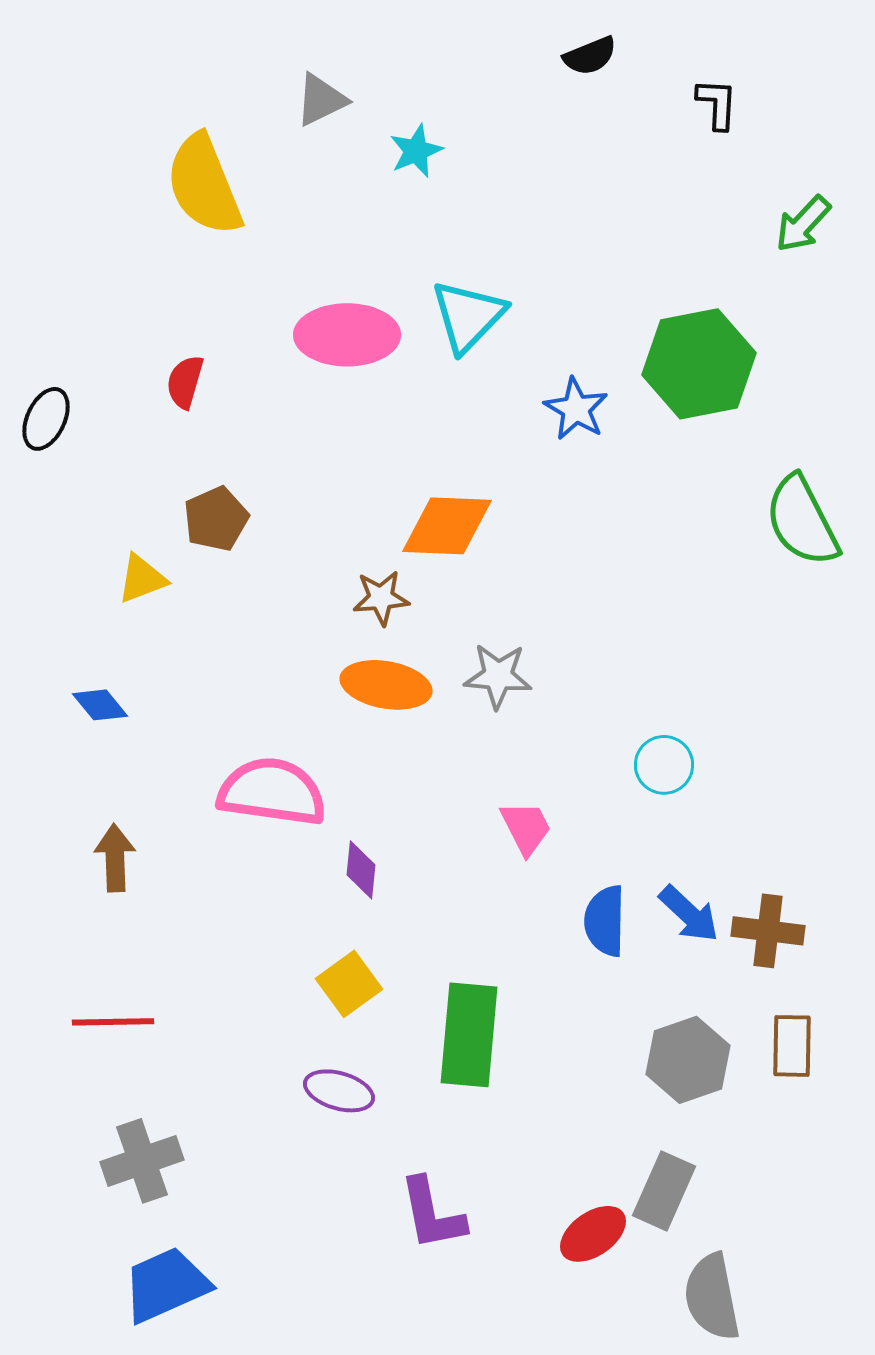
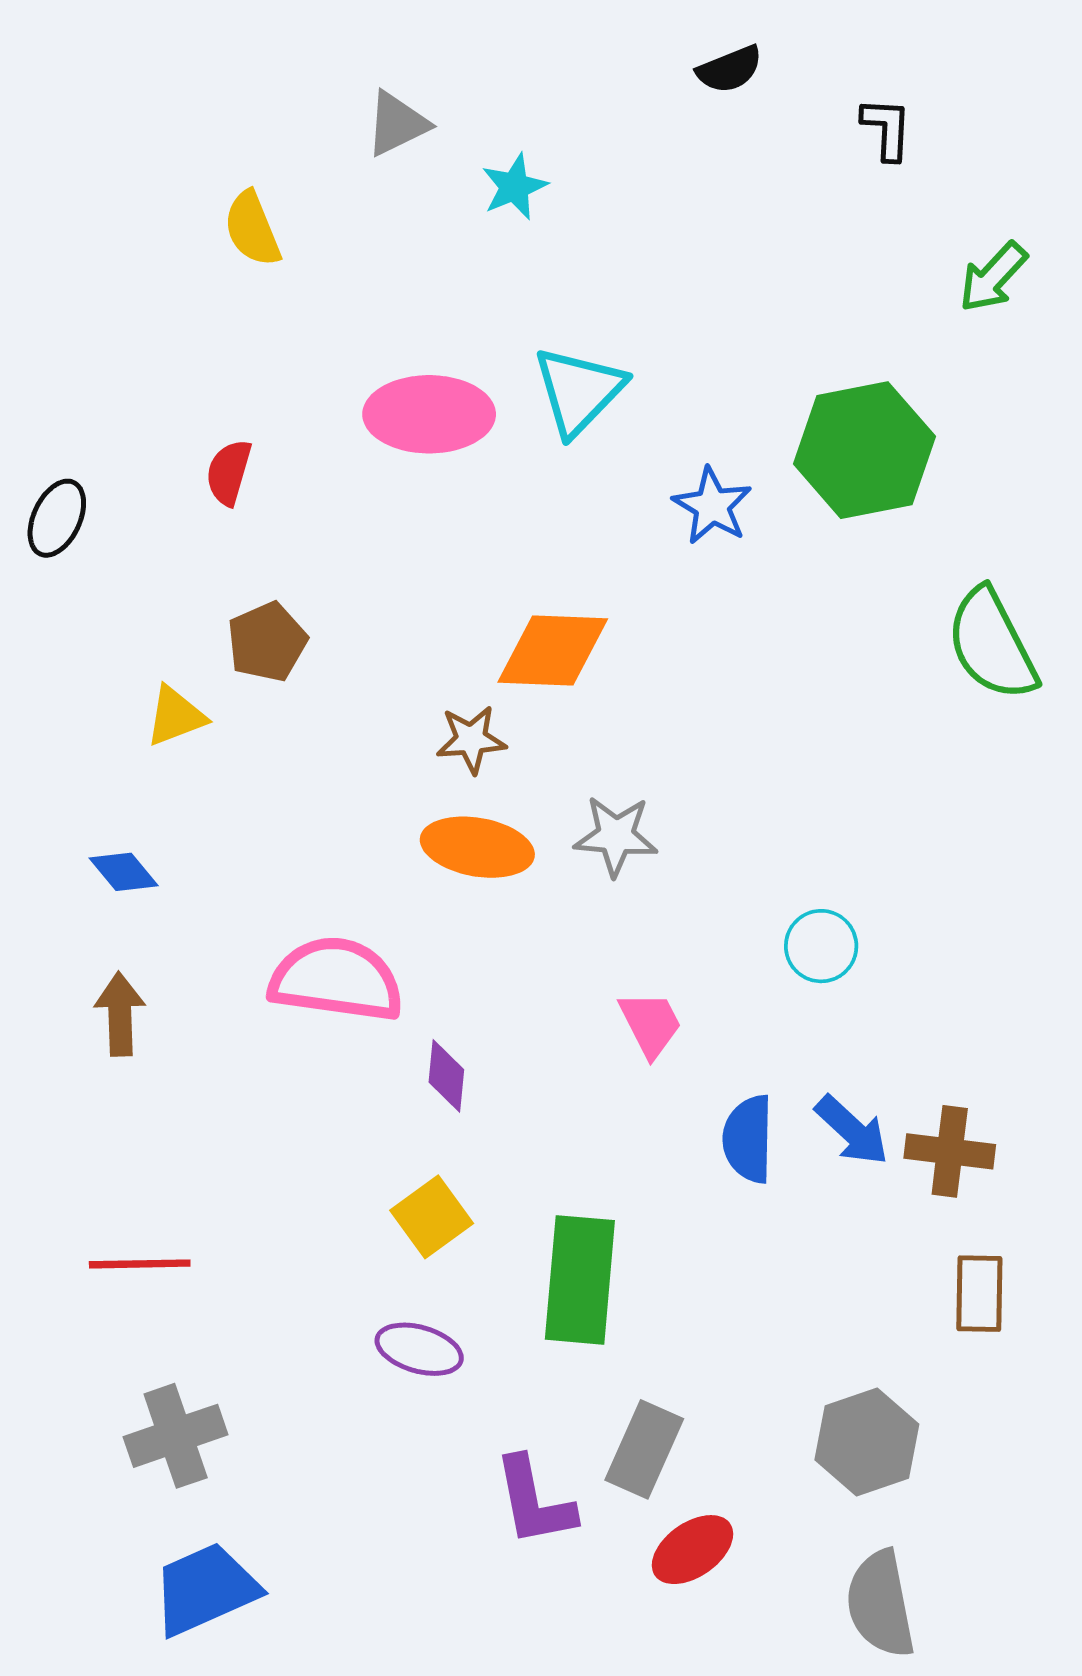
yellow semicircle: (204, 185) -> (252, 229), size x0.6
brown arrow: (115, 858) -> (120, 1014), moved
gray hexagon: (688, 1060) -> (867, 1442), moved
gray rectangle: (664, 1191) -> (644, 1449), moved
red ellipse: (593, 1234) -> (692, 1550), moved

